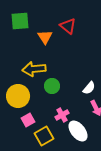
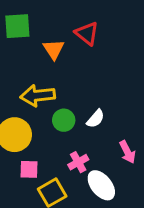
white semicircle: (89, 88) -> (96, 119), moved
pink square: (28, 120) -> (29, 169), turned 32

